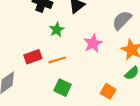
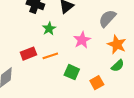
green square: (63, 88) -> (72, 72), moved
orange square: (108, 91) -> (97, 83), turned 32

